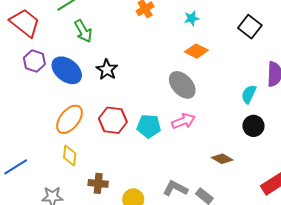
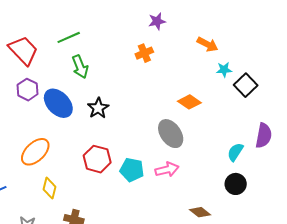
cyan star: (192, 18) -> (224, 70), moved
orange ellipse: (69, 119) -> (35, 152), moved

